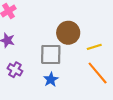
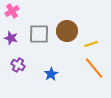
gray square: (51, 54) -> (39, 34), moved

